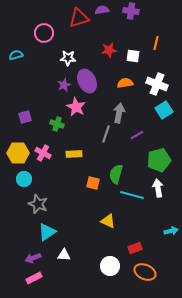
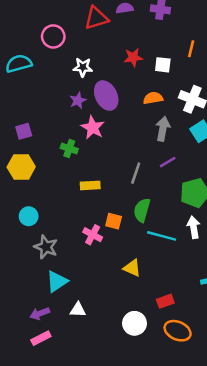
cyan semicircle: (16, 55) -> (19, 64), size x1.5
gray arrow: (119, 113) -> (163, 129), moved
purple square: (25, 117) -> (24, 131), moved
gray line: (106, 134) -> (136, 173), moved
yellow hexagon: (18, 153) -> (21, 167), moved
pink cross: (43, 153) -> (93, 235), moved

